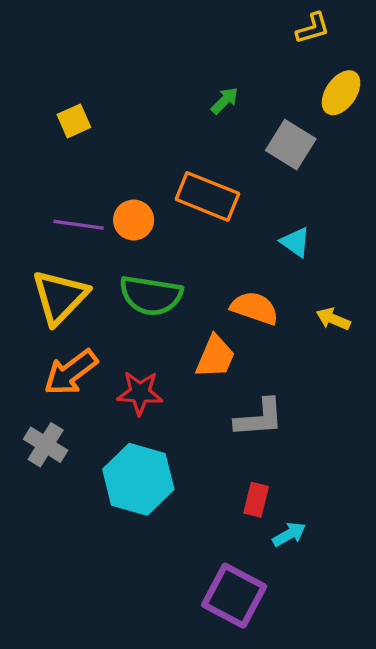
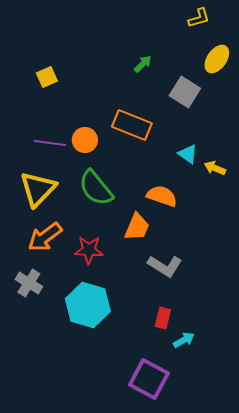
green semicircle: (151, 295) -> (96, 188), turned 42
yellow arrow: (333, 319) -> (215, 168), moved
gray L-shape: (259, 418) -> (165, 266), turned 36

